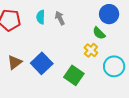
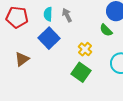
yellow cross: (91, 50) -> (85, 49), moved
blue square: (42, 63) -> (49, 38), moved

